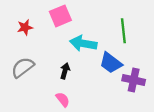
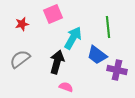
cyan arrow: (83, 43) -> (73, 38), turned 110
black arrow: (65, 71) -> (57, 62), size x1.6
pink semicircle: (63, 99) -> (66, 87), moved, turned -32

